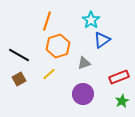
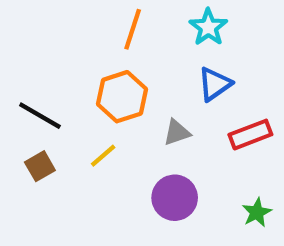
cyan star: (91, 20) -> (208, 27), moved
orange line: (47, 21) -> (133, 29), moved
red rectangle: (119, 77) -> (250, 135), moved

